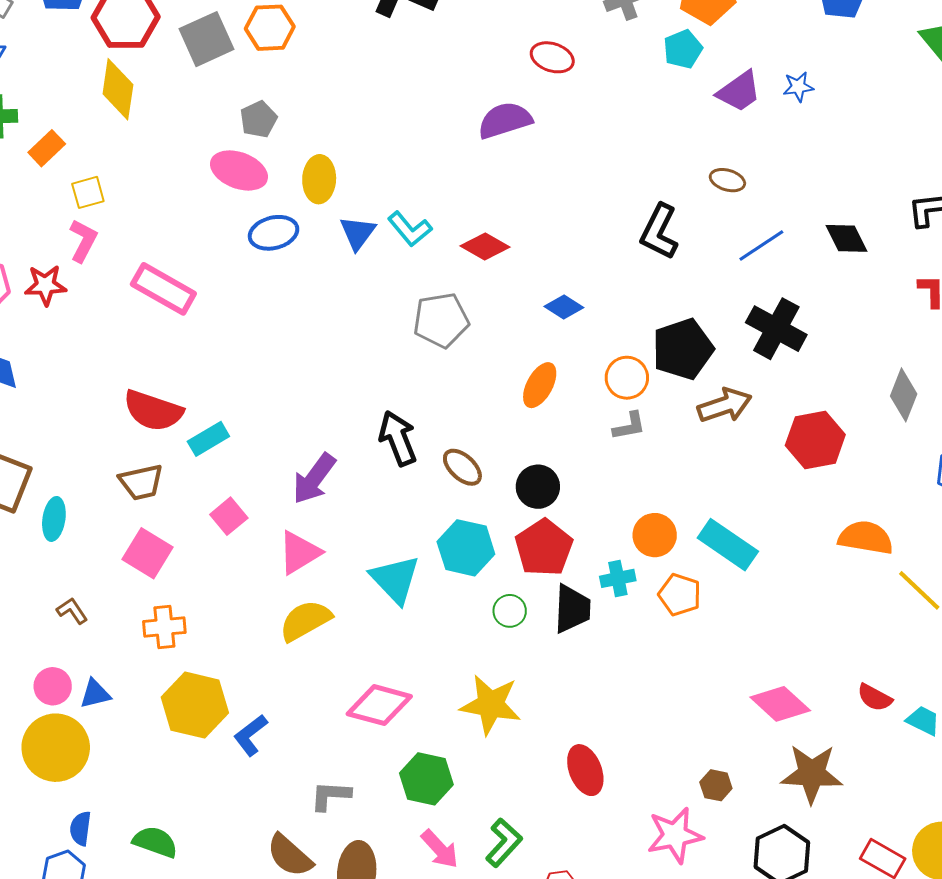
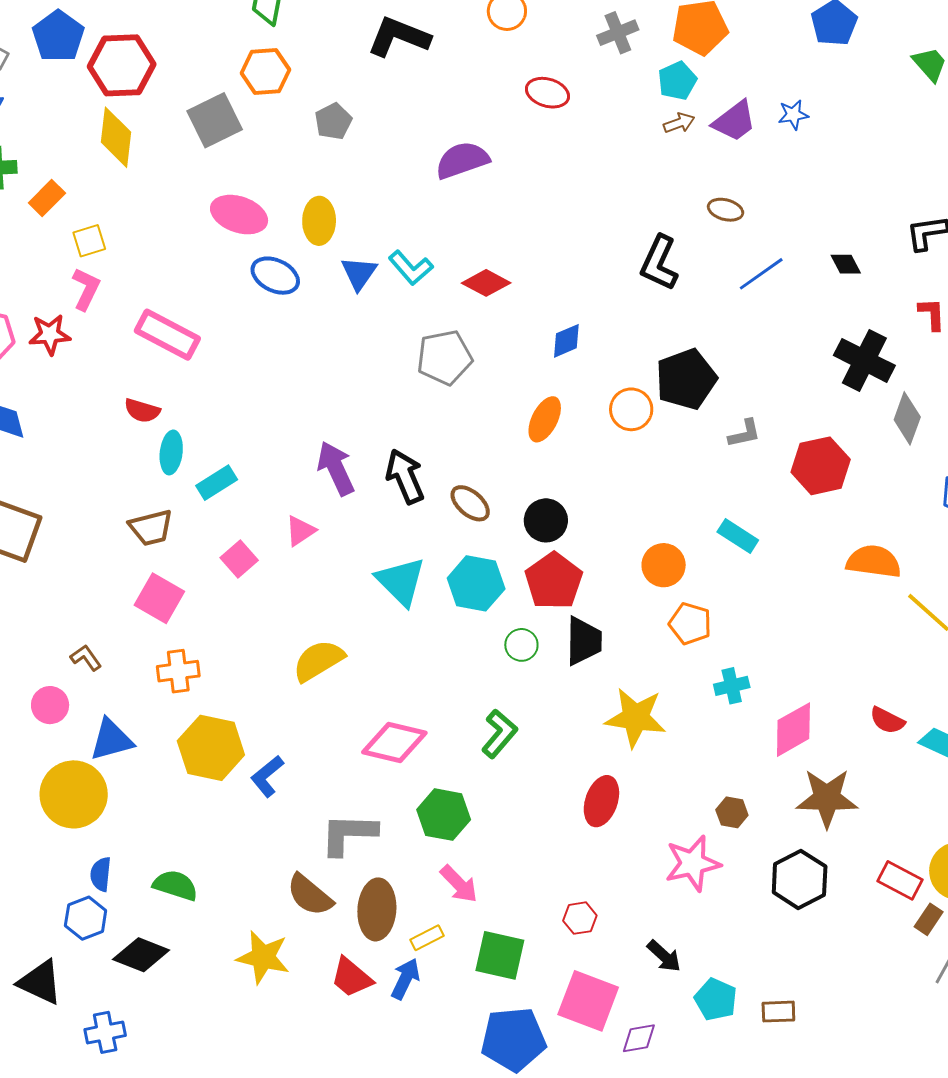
gray square: (206, 39) -> (215, 120), moved
gray pentagon: (259, 119) -> (333, 121), moved
purple semicircle: (505, 120) -> (462, 160), moved
blue ellipse: (274, 233) -> (275, 276), turned 42
black diamond: (847, 238) -> (846, 264), size x0.7
blue diamond: (564, 307) -> (566, 341), turned -54
black cross: (776, 329) -> (864, 360), moved
brown arrow: (725, 405) -> (679, 123), moved, size x0.6
red semicircle: (153, 411) -> (142, 411), moved, size x0.6
gray L-shape: (629, 426) -> (745, 434), moved
purple arrow: (314, 479) -> (336, 468), moved, turned 120
cyan ellipse: (54, 519) -> (171, 452), moved
cyan rectangle: (728, 545) -> (738, 536), moved, size x0.7
pink triangle: (299, 552) -> (300, 531), moved, size x0.7
cyan cross: (618, 578) -> (732, 686), moved
cyan triangle: (395, 579) -> (401, 581), moved
pink circle: (53, 686) -> (50, 705), moved
blue triangle: (95, 694) -> (111, 740), size x1.4
pink diamond: (780, 704) -> (793, 730), turned -70
yellow star: (491, 705) -> (636, 718), moved
red ellipse: (585, 770) -> (601, 801), turned 42
gray L-shape: (330, 796) -> (348, 834), size x1.4
green L-shape: (504, 843) -> (499, 734), moved

